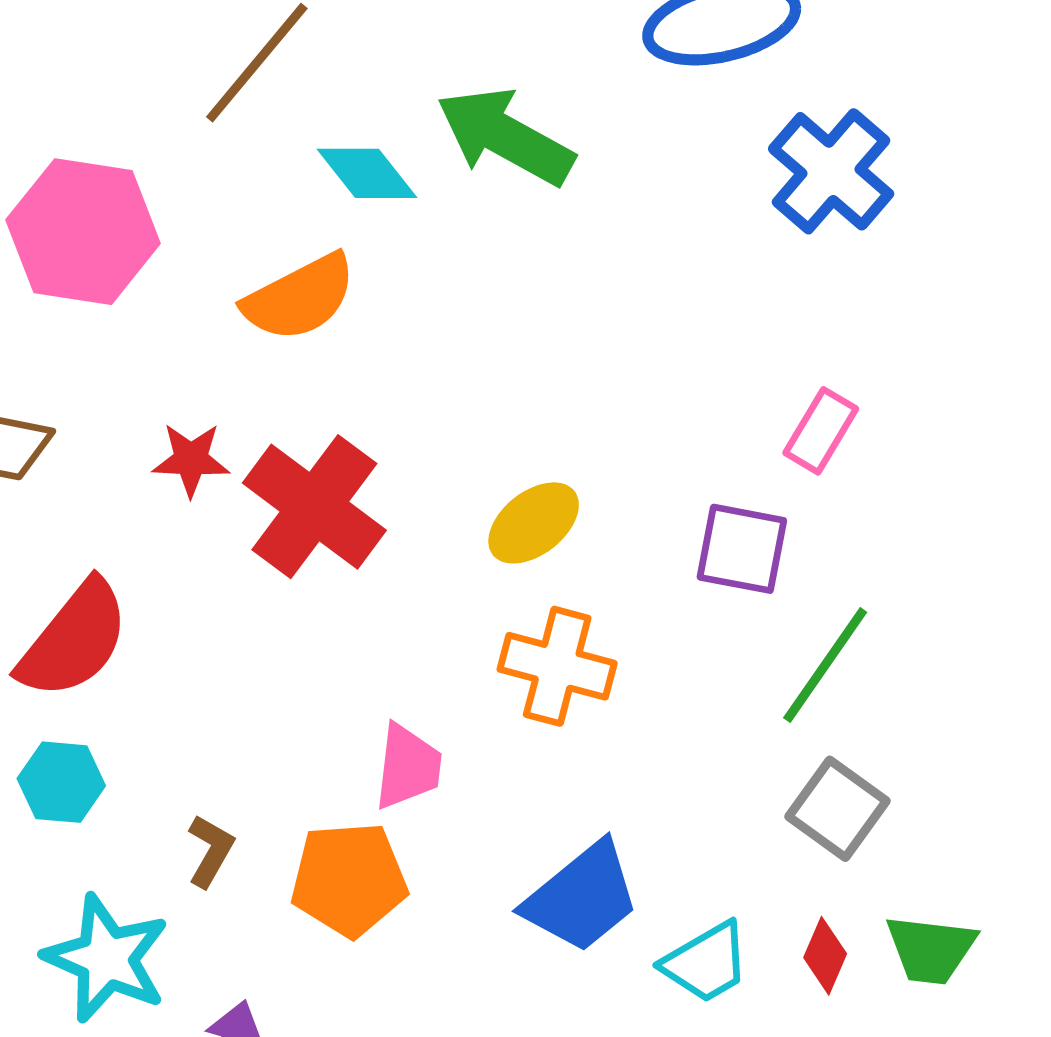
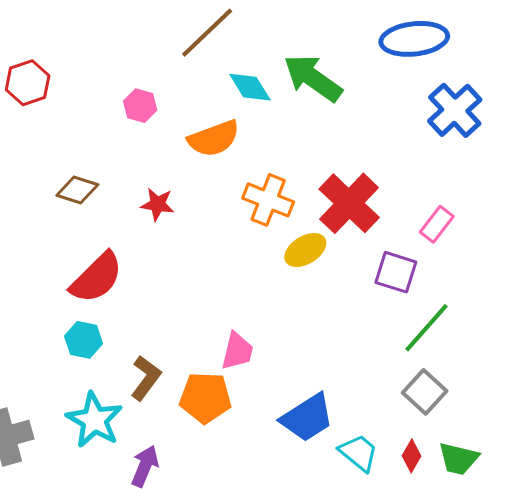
pink hexagon: (83, 232) -> (140, 106), moved, size x0.5
red cross: (314, 507) -> (349, 203), moved
orange cross: (557, 666) -> (268, 200), moved
brown L-shape: (210, 851) -> (146, 378), size x1.4
cyan trapezoid: (706, 963) -> (359, 453), turned -117

